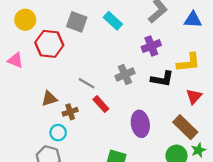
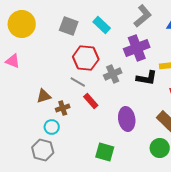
yellow circle: (25, 20) -> (22, 24), size x1.4
red hexagon: (49, 44) -> (86, 58), moved
purple cross: (151, 46) -> (137, 48), size x1.4

